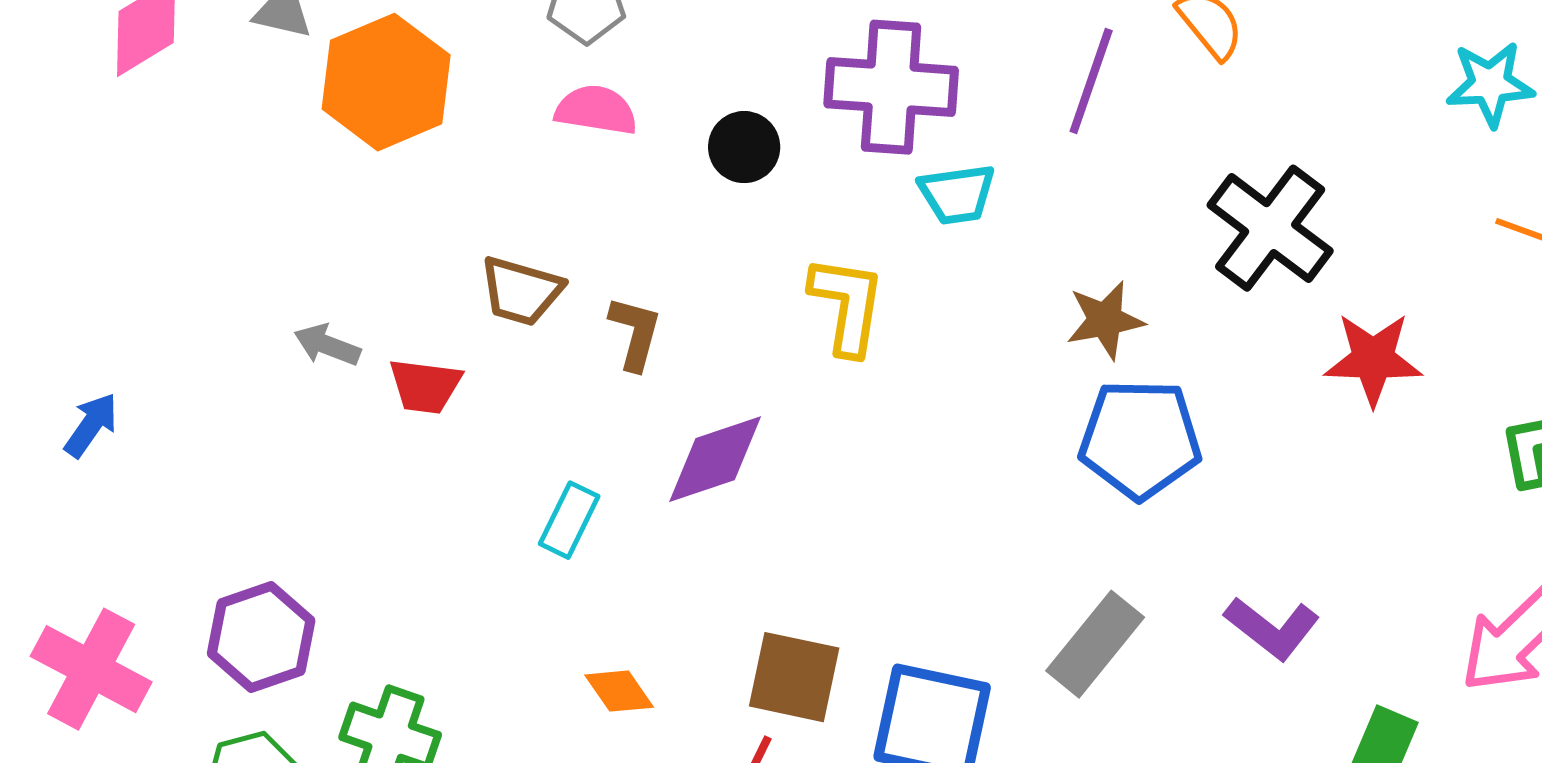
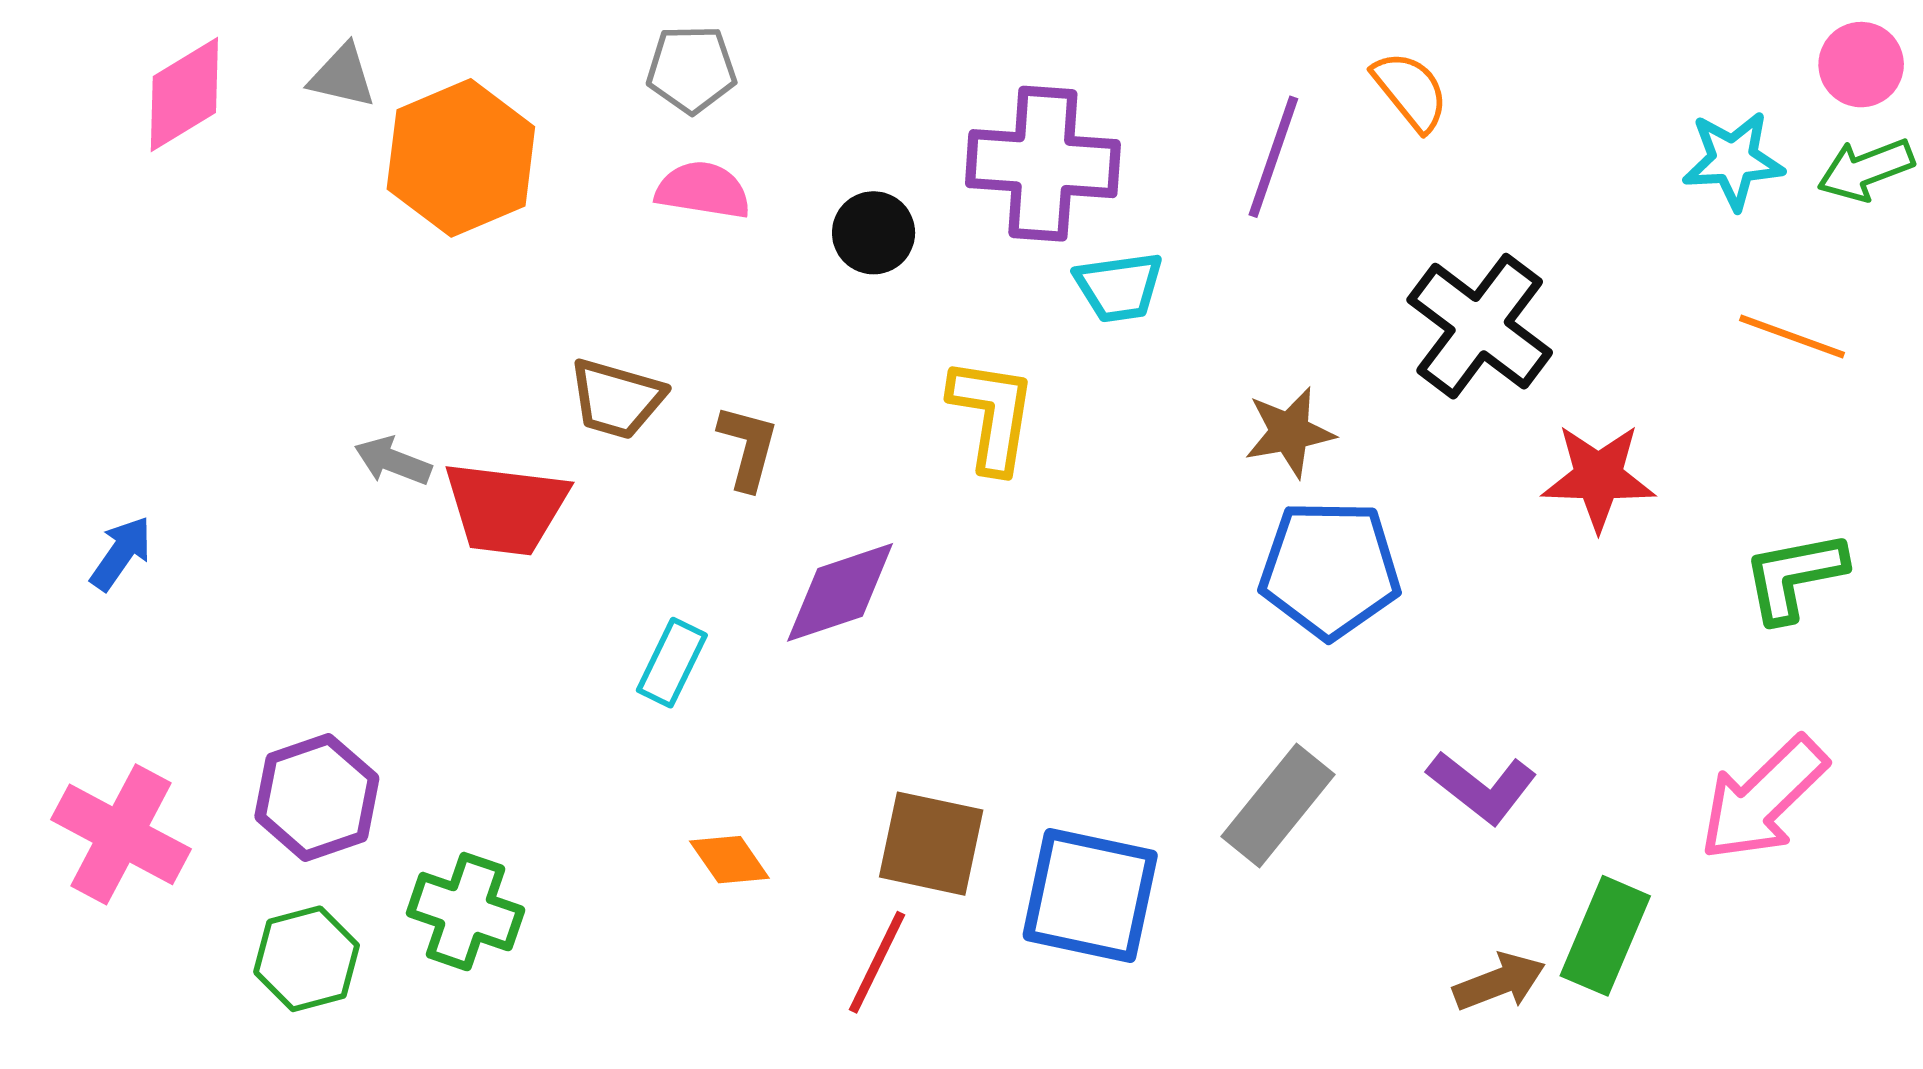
red trapezoid: (425, 386) -> (506, 508), size x1.5

